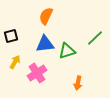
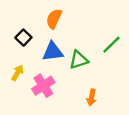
black square: (11, 36) -> (23, 38), moved, turned -32

